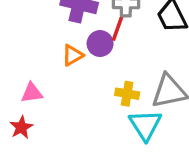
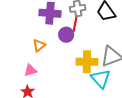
orange triangle: (73, 55) -> (39, 45), moved
yellow cross: (127, 94) -> (87, 62), size x1.5

